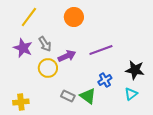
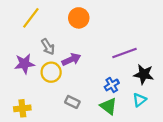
purple star: (23, 48) -> (24, 64), moved, turned -30
purple line: (101, 50) -> (125, 53), moved
green triangle: (88, 96) -> (109, 106), moved

